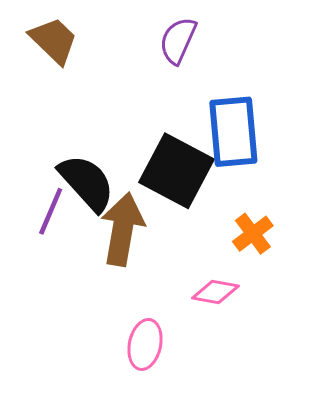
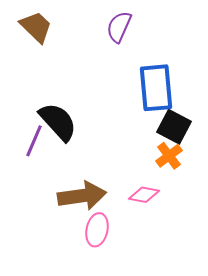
black square: (176, 171) -> (174, 127), moved, size x0.7
brown arrow: (123, 229) -> (82, 196), moved, turned 72

